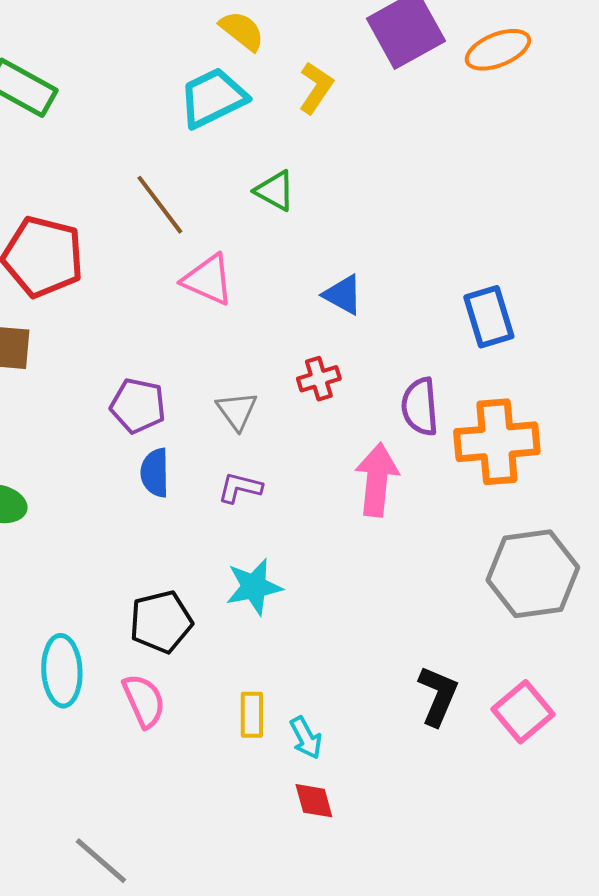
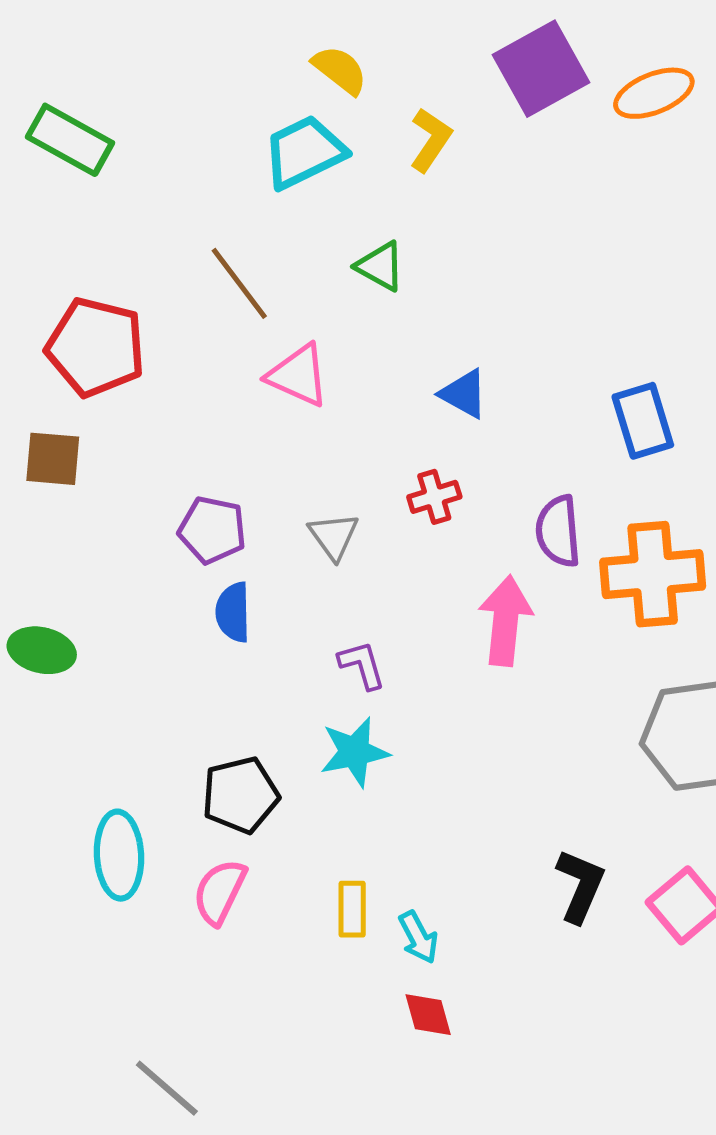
purple L-shape: (240, 488) -> (362, 665), moved, turned 60
pink semicircle: (144, 701) -> (220, 892), turned -130

